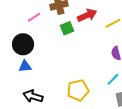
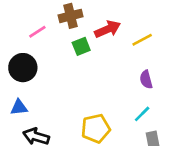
blue triangle: (25, 66) -> (19, 107), moved

